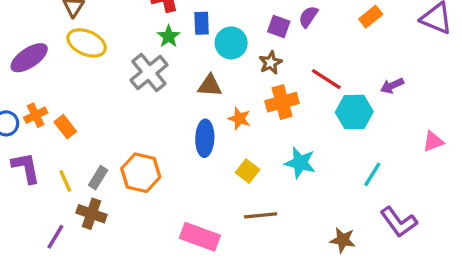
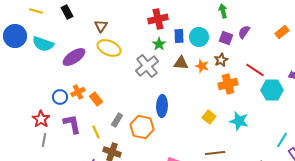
cyan circle: (231, 43) -> (199, 37), moved
brown triangle: (210, 86) -> (181, 63), moved
orange star: (239, 118) -> (202, 66), moved
blue ellipse: (205, 138) -> (162, 106), moved
yellow square: (248, 171) -> (209, 117), moved
cyan line: (372, 174) -> (282, 140), moved
gray rectangle: (98, 178) -> (117, 120), moved

